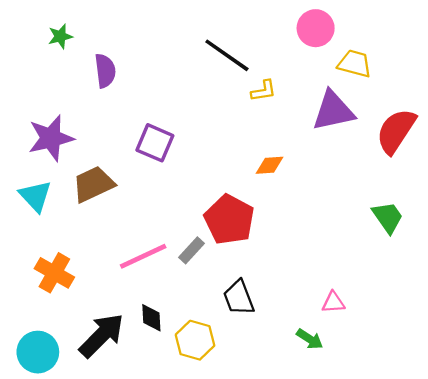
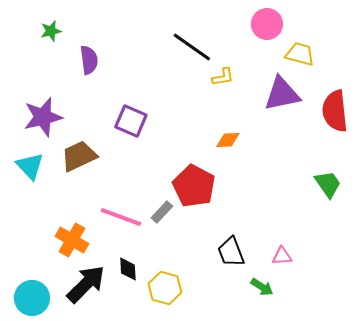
red semicircle: (396, 131) -> (335, 111), turned -39
pink line: (143, 256) -> (121, 217), turned 45
orange cross: (54, 273) -> (72, 240), moved
black trapezoid: (239, 298) -> (231, 252), moved

